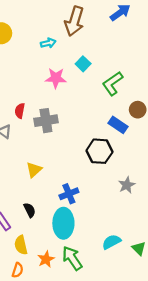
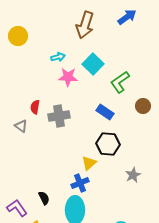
cyan arrow: (48, 43) -> (58, 57), moved
cyan square: (83, 64) -> (93, 64), size x1.5
blue rectangle: (118, 125) -> (105, 112), moved
yellow triangle: (34, 170) -> (89, 163), moved

